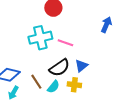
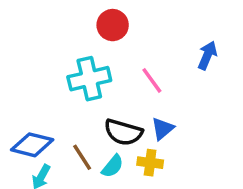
pink line: (65, 43) -> (152, 80), moved, turned 35
black semicircle: (59, 68) -> (123, 132), turned 50

